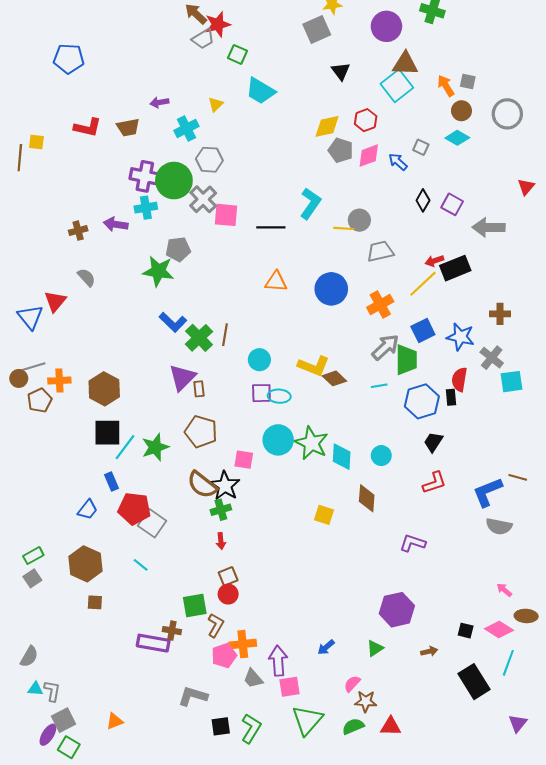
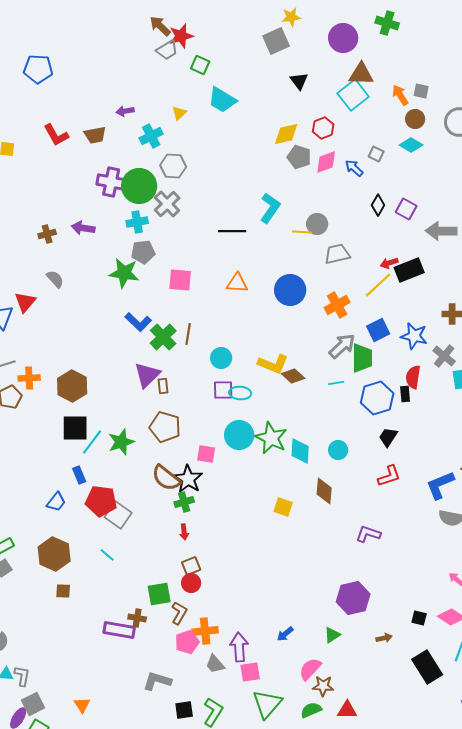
red L-shape: (88, 127) -> (56, 135), turned 48
cyan cross: (146, 208) -> (137, 222), moved
pink square: (226, 215) -> (180, 280), moved
pink semicircle: (352, 684) -> (310, 669), size x1.4
orange triangle: (115, 721) -> (82, 705), turned -42

